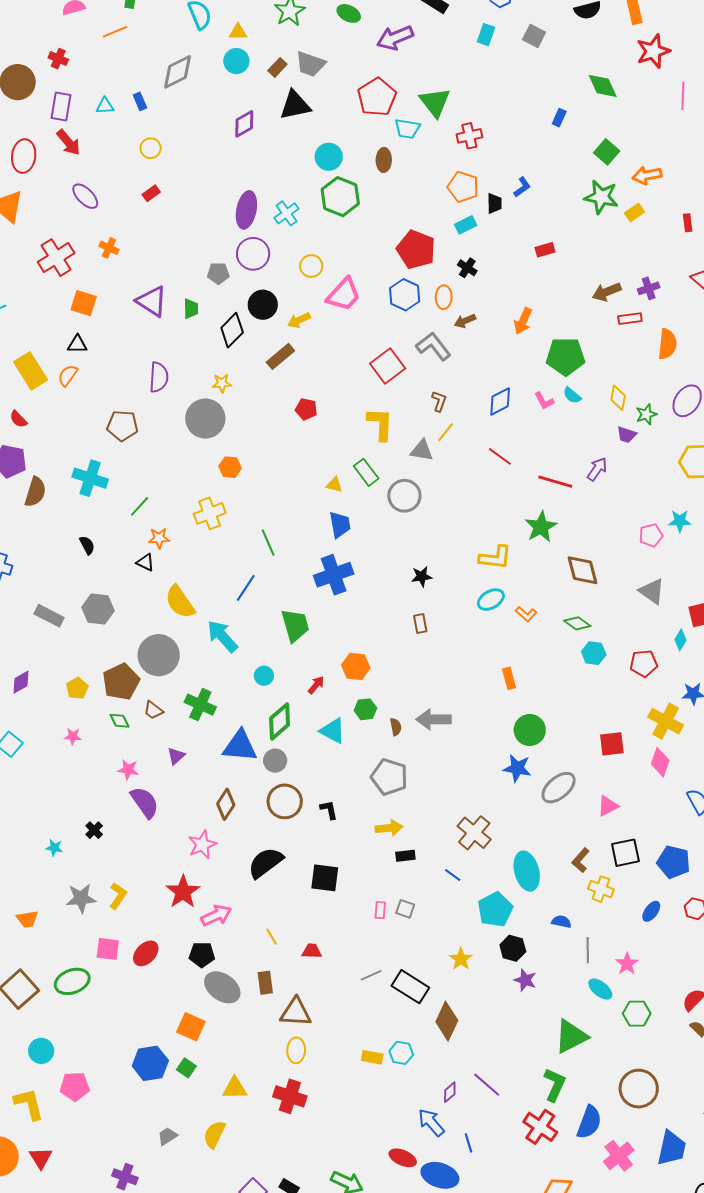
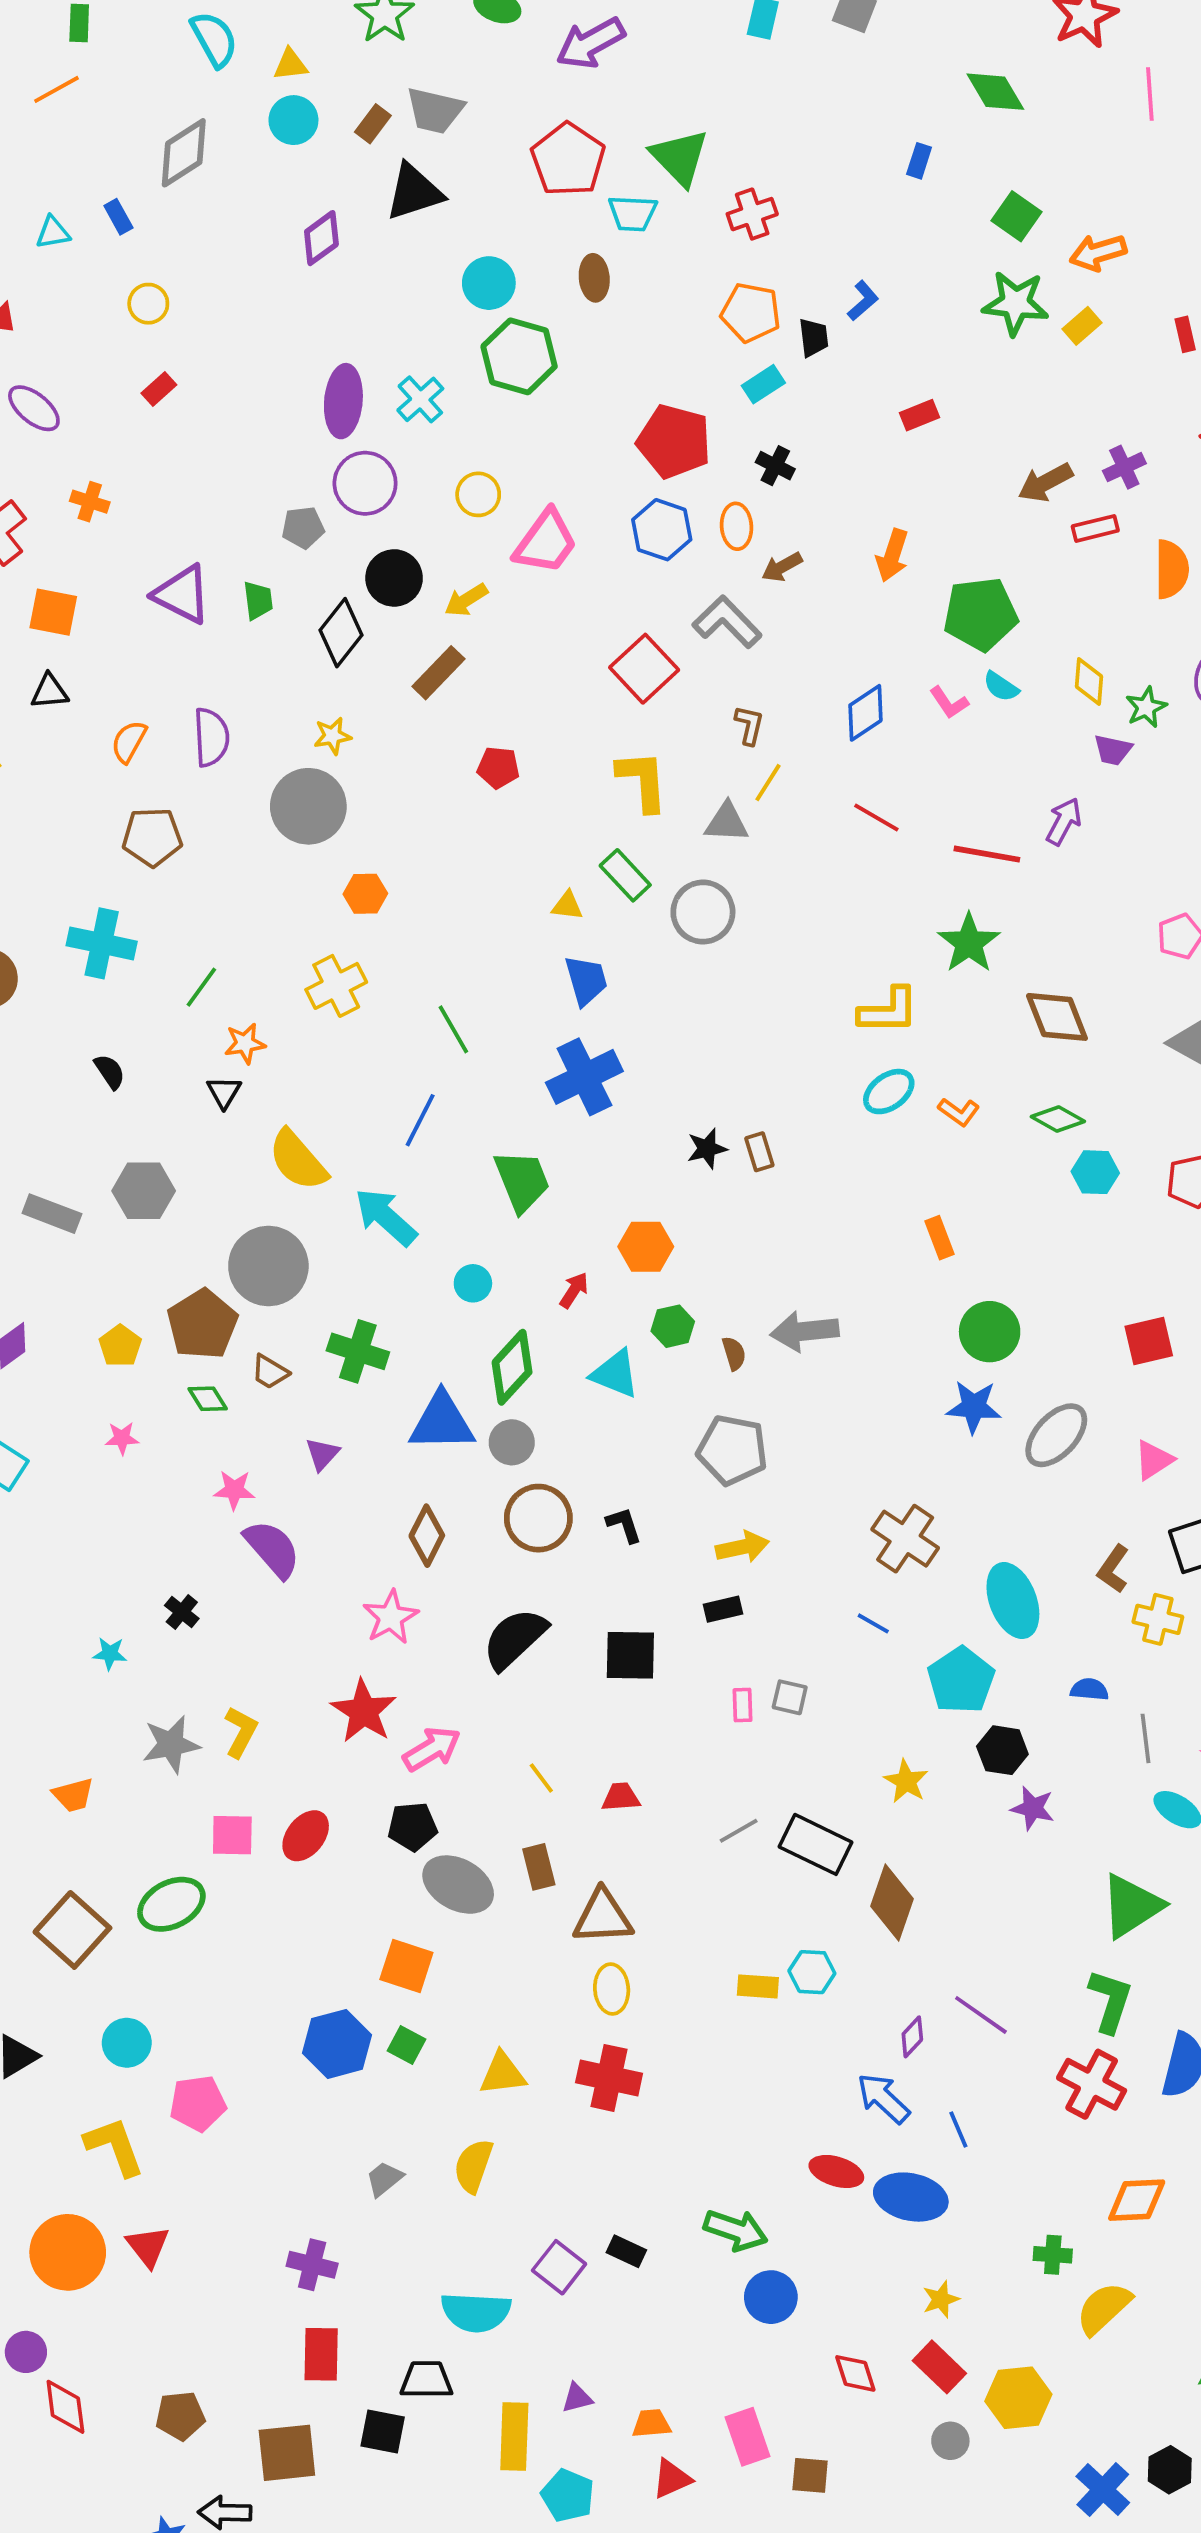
orange semicircle: (68, 375) -> (129, 742), moved
black triangle: (145, 562) -> (224, 1092), turned 42
black star: (422, 577) -> (707, 1149), moved
black rectangle: (405, 856) -> (723, 1609), moved

